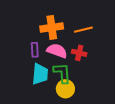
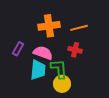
purple rectangle: (35, 50) -> (18, 49), moved, turned 32
pink semicircle: (57, 51) -> (43, 53), moved

